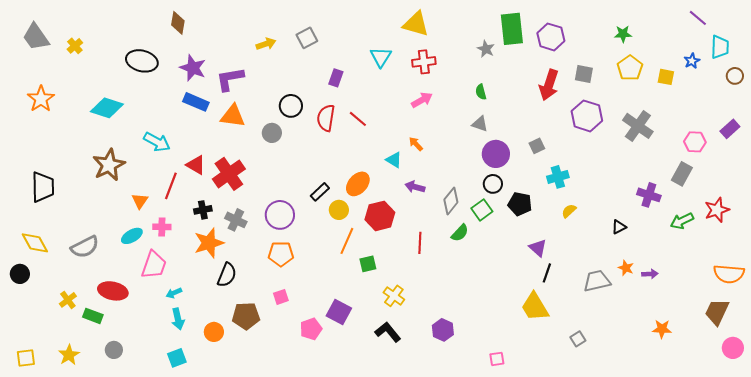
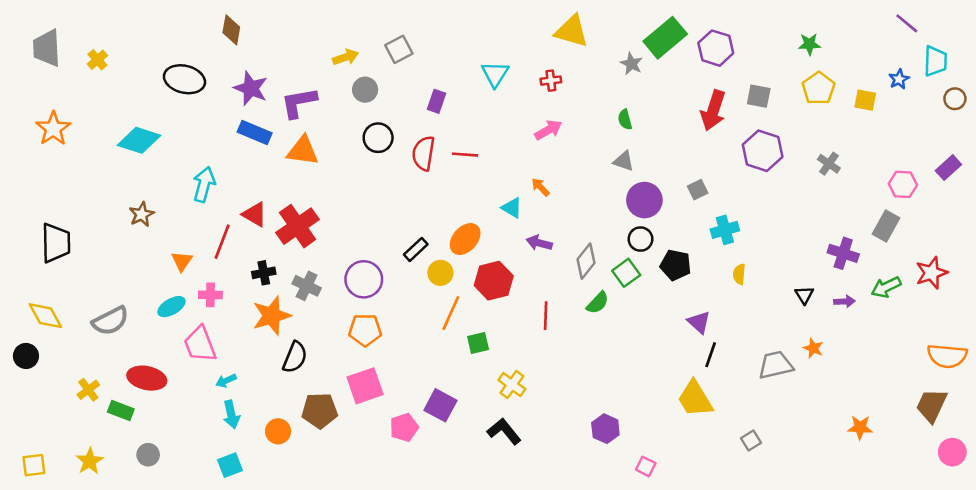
yellow triangle: (416, 24) -> (572, 31), moved
green rectangle: (512, 29) -> (665, 38), turned 56
gray trapezoid: (36, 37) -> (47, 48), turned 32
red cross: (424, 62) -> (551, 81), size x0.7
red line: (358, 119) -> (465, 155), turned -36
gray cross: (638, 126) -> (829, 164), size x0.6
gray circle: (272, 133) -> (365, 90), moved
cyan arrow: (157, 142) -> (204, 184), turned -104
brown star: (109, 165) -> (142, 214), size x0.6
yellow semicircle: (569, 211) -> (739, 274), turned -42
black triangle: (619, 227) -> (804, 295), turned -35
pink trapezoid: (154, 265) -> (200, 344), turned 140
purple arrow: (650, 274) -> (844, 301), moved
pink square: (281, 297) -> (365, 386), size x1.8
purple hexagon: (443, 330) -> (605, 429), moved
pink square: (497, 359) -> (646, 466), turned 35

